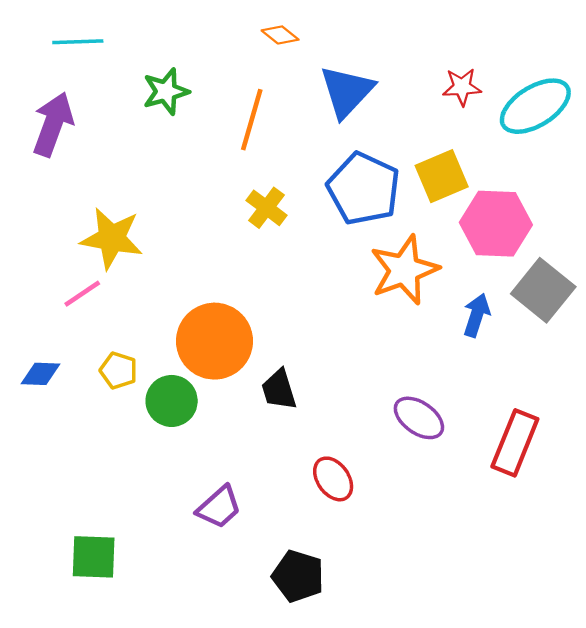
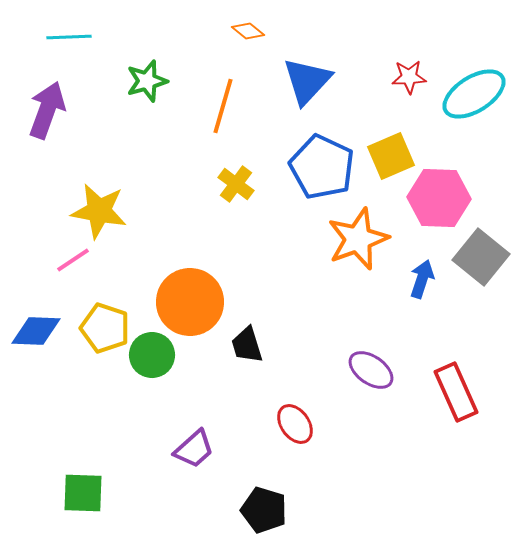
yellow pentagon: (118, 370) -> (105, 328), size x1.5
blue diamond: (41, 374) -> (36, 331), size x1.4
red rectangle: (515, 443) -> (456, 392), turned -46

